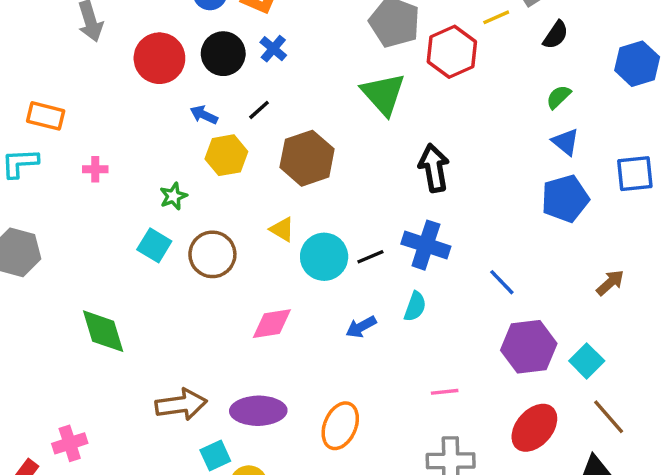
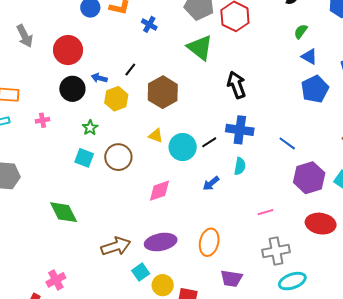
blue cross: (273, 49) -> (149, 24), moved
black circle: (223, 54) -> (72, 89), moved
red ellipse: (534, 428) -> (321, 224), turned 68

